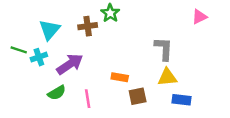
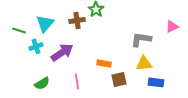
pink triangle: (199, 17) -> (172, 26), moved
gray L-shape: (164, 49) -> (141, 39), turned -85
green line: (19, 50) -> (19, 30), moved
green semicircle: (57, 93) -> (42, 83), moved

